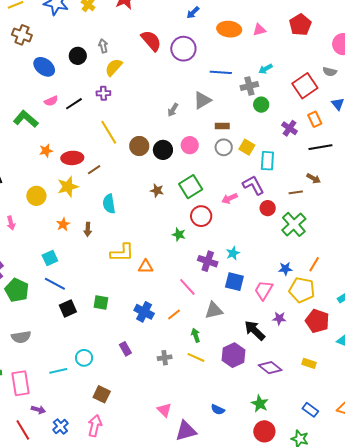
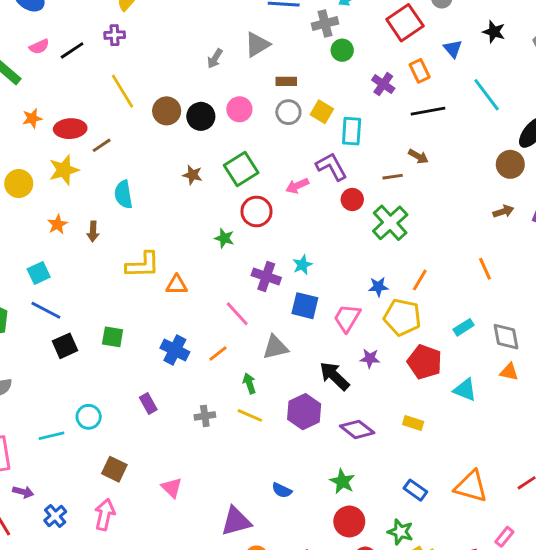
pink triangle: (164, 410) -> (172, 488), moved

